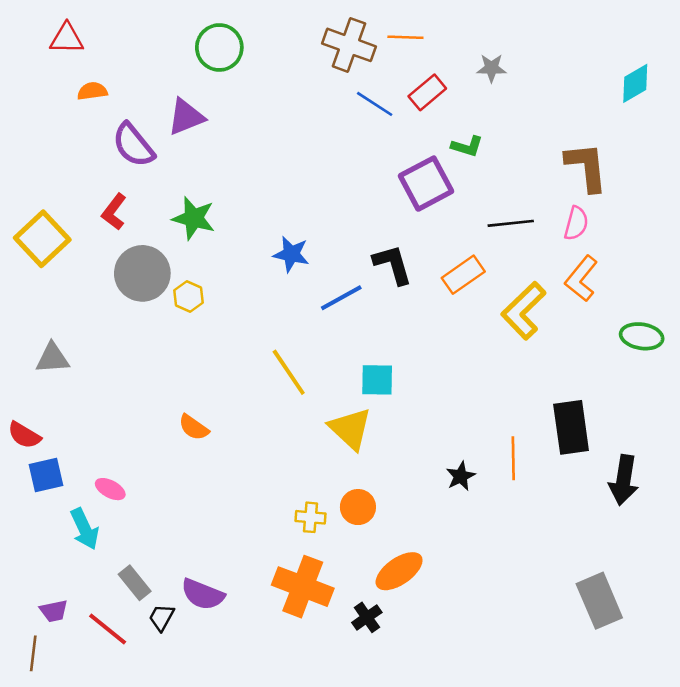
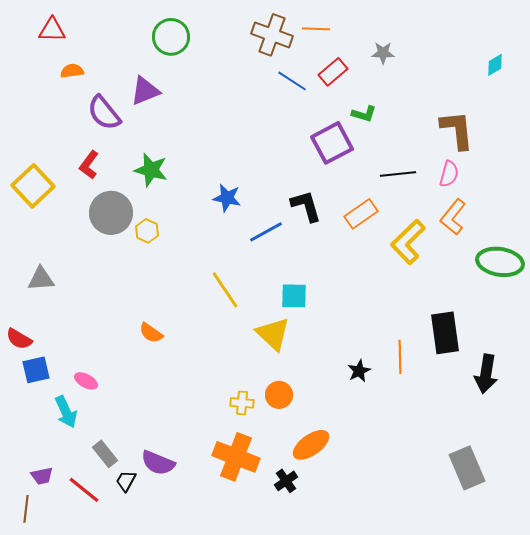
cyan diamond: (635, 83) -> (495, 65), size x0.7
green ellipse: (642, 336) -> (500, 262), size x1.4

